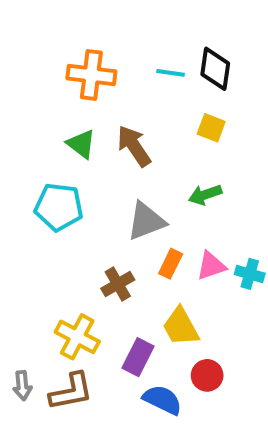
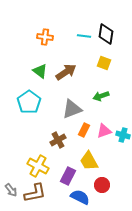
orange cross: (91, 75) -> (45, 37), size x0.7
brown arrow: (134, 146) -> (66, 72), turned 90
cyan pentagon: (59, 207) -> (29, 102), turned 30
gray arrow: (22, 386) -> (11, 190), turned -32

